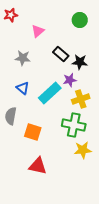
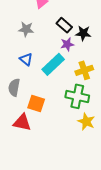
purple star: (70, 80) -> (67, 44), moved
yellow star: (83, 150) -> (86, 122), turned 30
red triangle: (38, 166) -> (22, 123), moved

